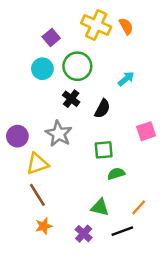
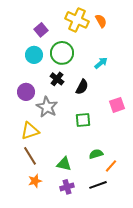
purple circle: (17, 136) -> (26, 92), moved
green semicircle: (116, 174) -> (96, 154), moved
green triangle: (100, 207) -> (64, 164), moved
purple cross: (84, 234) -> (67, 187), turned 32

